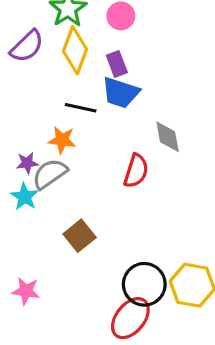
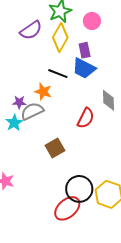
brown square: (80, 236) -> (55, 148), moved

